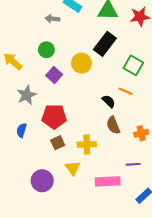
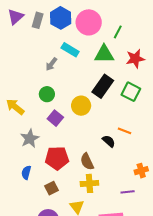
gray arrow: (52, 19) -> (51, 64), turned -56
green square: (133, 65) -> (131, 92), moved
brown semicircle: (113, 125) -> (87, 162), moved
brown square: (58, 143) -> (52, 188), moved
purple line: (133, 164) -> (128, 192), moved

